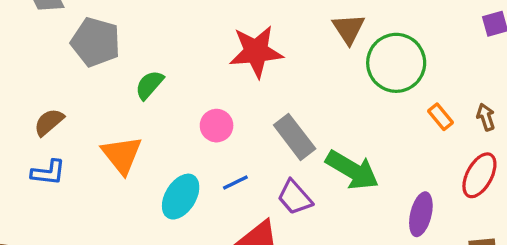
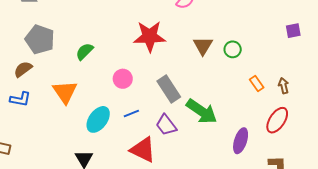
brown triangle: (349, 29) -> (203, 46), moved
gray pentagon: (96, 42) -> (40, 39), moved
green circle: (396, 63) -> (233, 49), size x0.5

